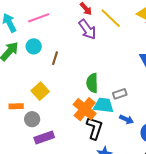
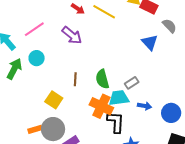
purple arrow: (87, 29) -> (72, 35), moved
brown line: (55, 58) -> (75, 79), moved
orange rectangle: (16, 106) -> (35, 129), moved
gray circle: (32, 119) -> (53, 129), size x1.5

